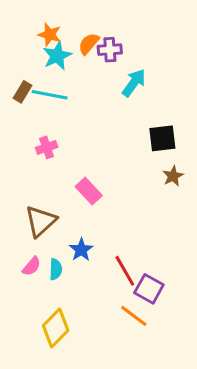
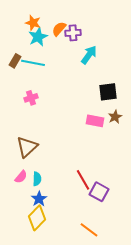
pink rectangle: (89, 191) -> (95, 121), moved, turned -36
blue star: (81, 250) -> (39, 199), moved
orange line: (134, 316) -> (89, 230), moved

